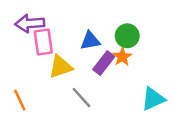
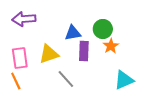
pink rectangle: (43, 42) -> (20, 58), moved
orange star: (122, 57) -> (111, 46), moved
purple rectangle: (104, 63) -> (84, 51), turned -36

